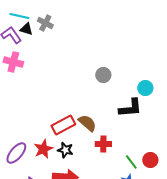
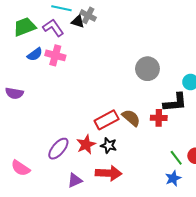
black triangle: (26, 29) -> (78, 22), moved
gray circle: (103, 75) -> (147, 69), size x1.5
red cross: (103, 144) -> (159, 118), moved

